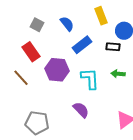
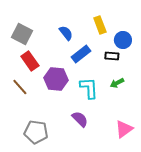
gray square: (37, 25) -> (22, 34), moved, size x1.5
green arrow: (118, 74) -> (117, 83), turned -32

